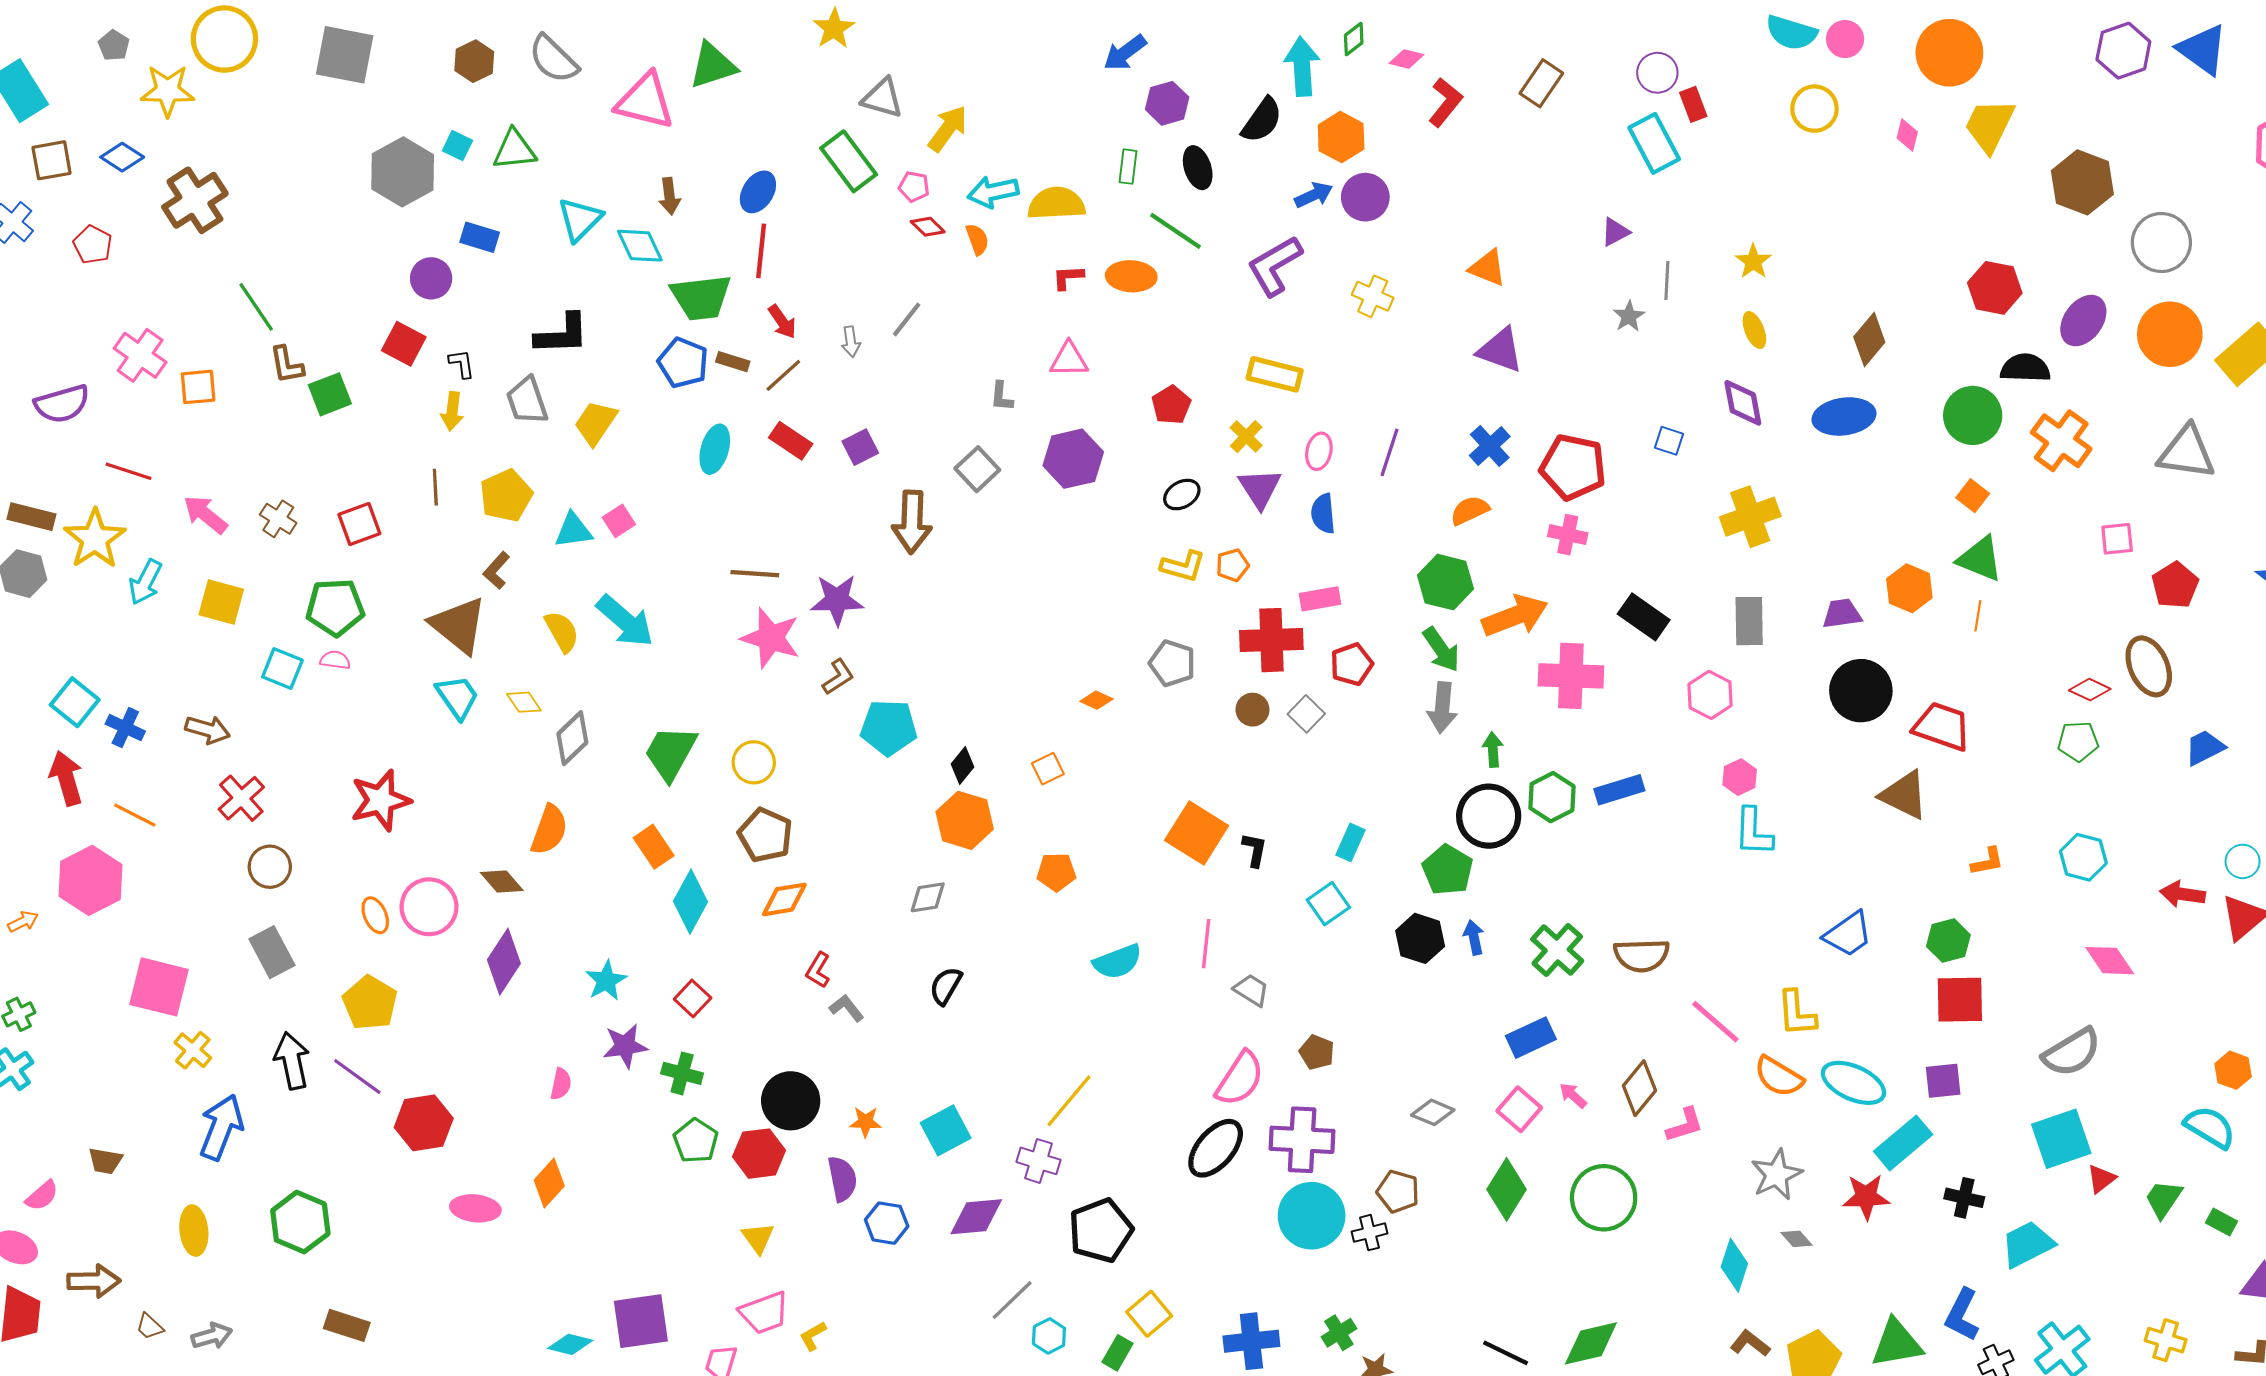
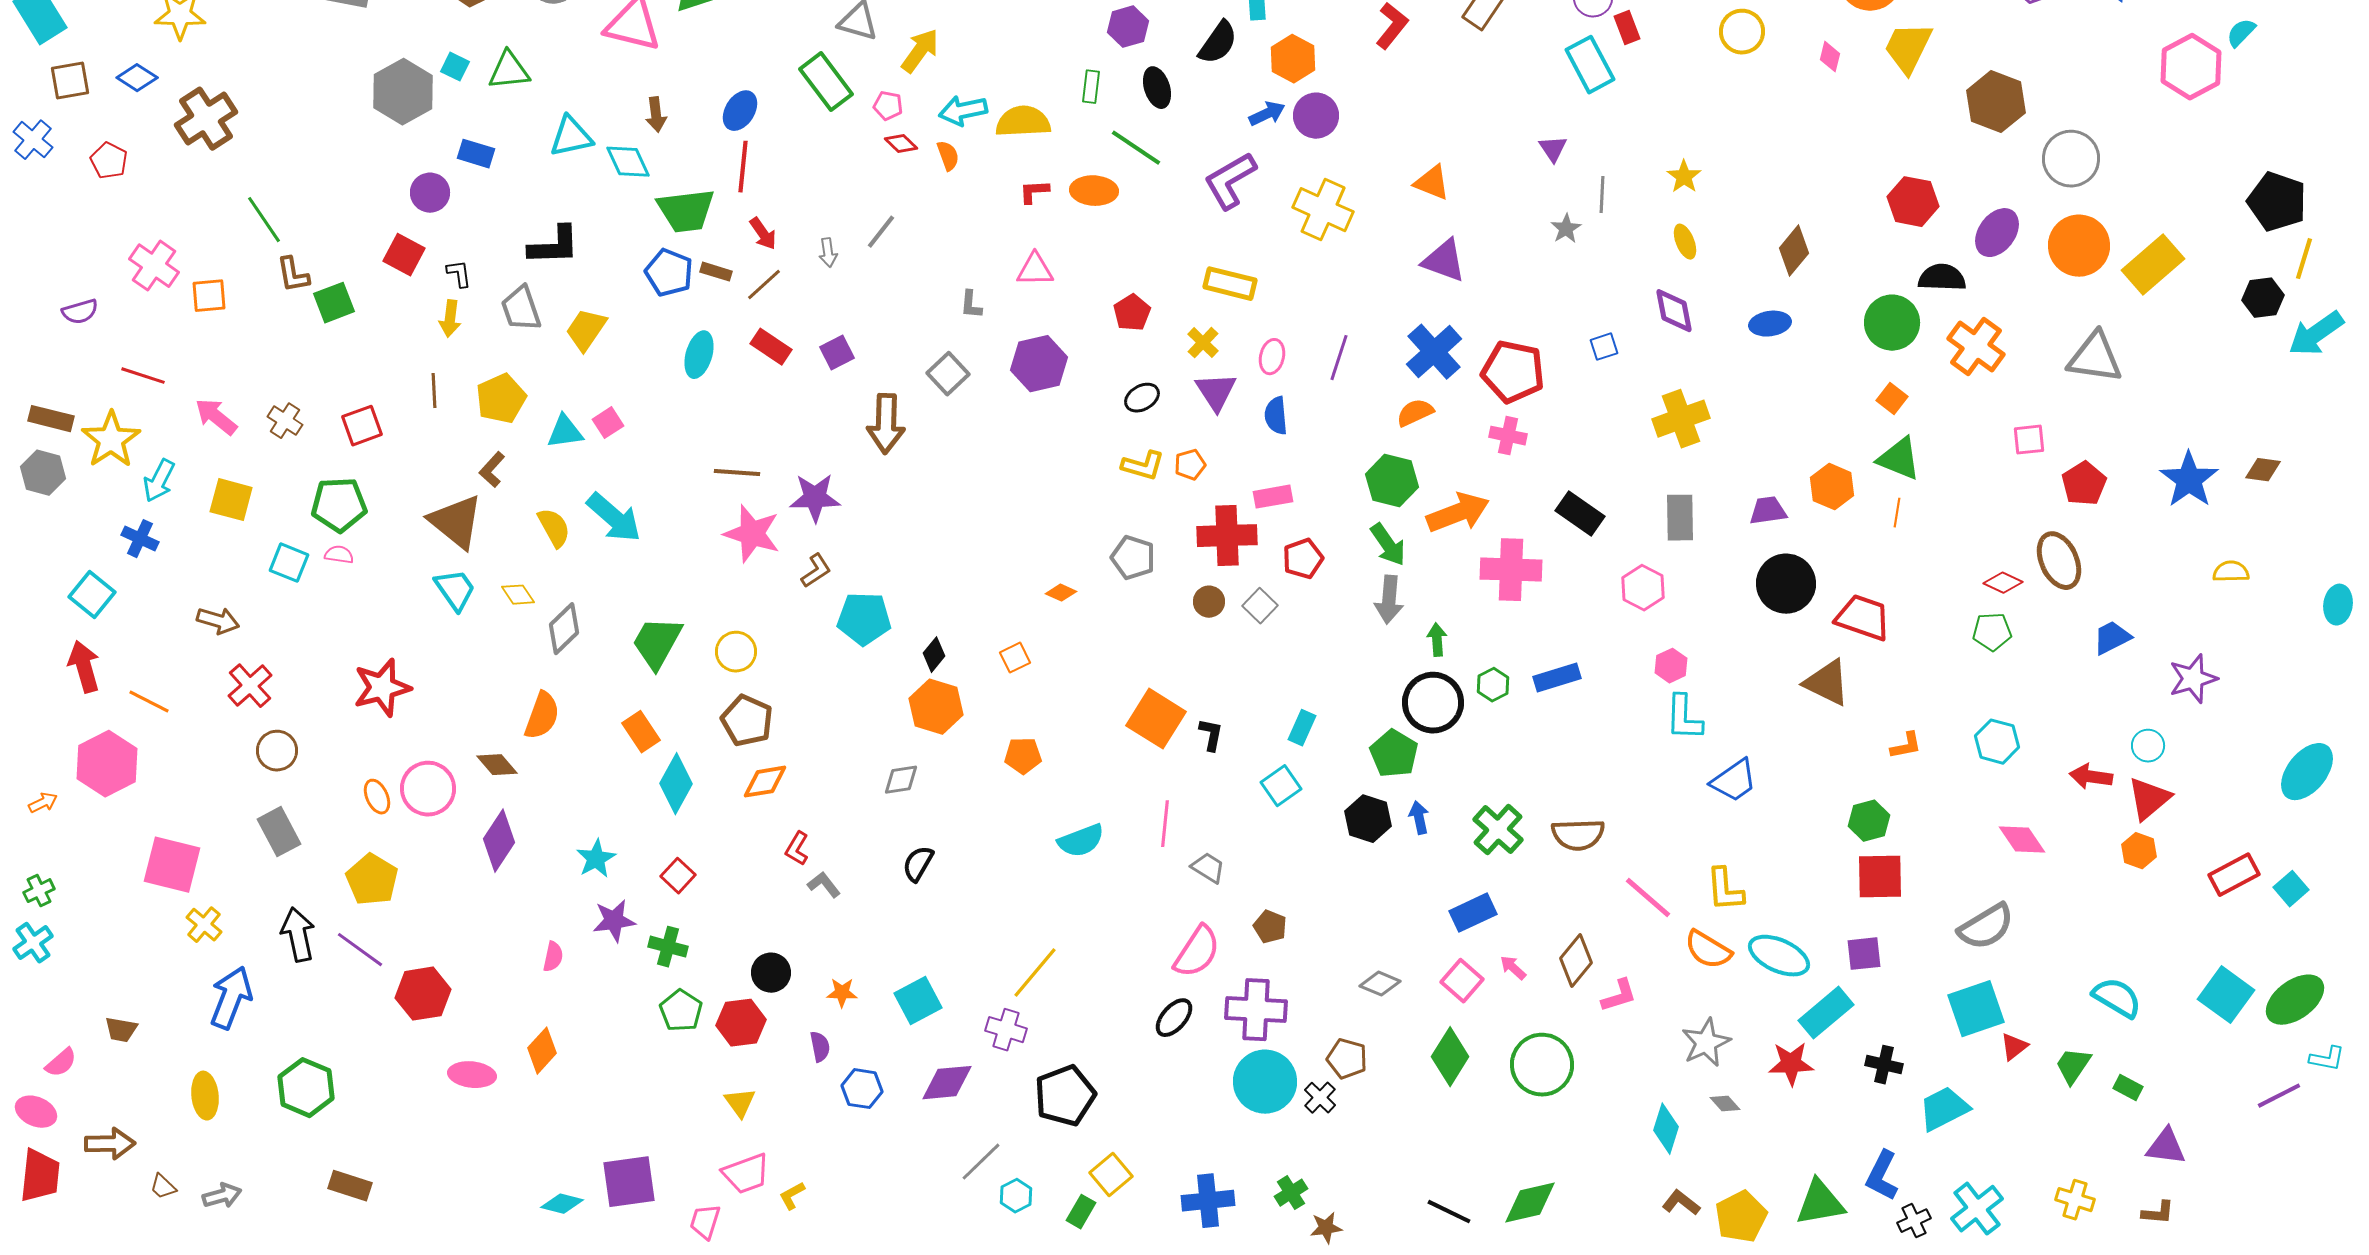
cyan triangle: (580, 219) -> (571, 137), turned 33
purple triangle: (1615, 232) -> (1553, 149), turned -36
yellow cross: (1373, 296) -> (1323, 210), size x1.5
purple semicircle: (62, 404) -> (80, 312), size x0.7
blue ellipse: (1844, 416) -> (1770, 324), size x0.7
blue square: (1669, 441) -> (1604, 347), turned -36
blue cross: (1490, 446) -> (1434, 352), size x1.4
blue cross: (125, 728) -> (140, 539), moved
green hexagon: (1552, 797) -> (1493, 685), size x0.7
blue trapezoid: (1848, 934) -> (1734, 781), moved
orange hexagon: (2233, 1070) -> (2139, 851), moved
black circle: (791, 1101) -> (771, 973), size x0.7
black ellipse: (1216, 1148) -> (1174, 1018), size x0.7
purple semicircle: (842, 1179) -> (820, 1047), size x0.7
black cross: (1370, 1233) -> (1320, 1098), turned -32

